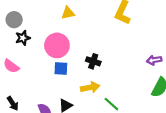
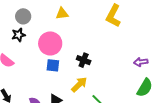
gray circle: (14, 20) -> (23, 16), moved
yellow arrow: (90, 87) -> (79, 84), turned -36

